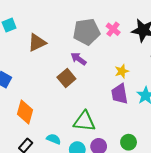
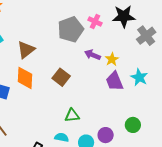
purple arrow: (79, 59) -> (92, 55), moved
orange diamond: (25, 112) -> (25, 78), moved
green triangle: (84, 121) -> (72, 116), moved, size x0.7

